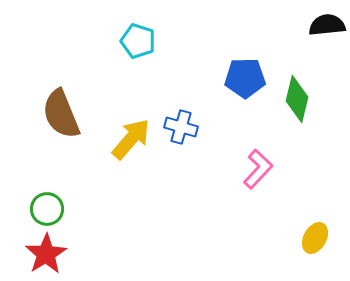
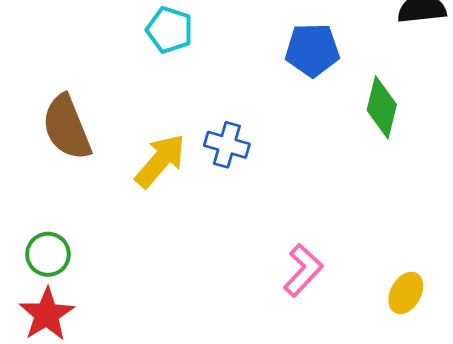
blue pentagon: (245, 78) -> (312, 50), moved
pink L-shape: (258, 169) -> (303, 270), moved

